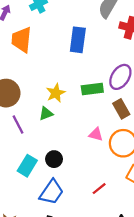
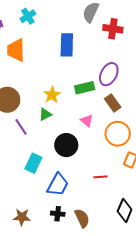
pink triangle: (96, 134) -> (87, 121), moved, turned 32
black circle: (54, 159) -> (66, 145), moved, size x1.5
red line: (99, 189) -> (100, 177), turned 40

